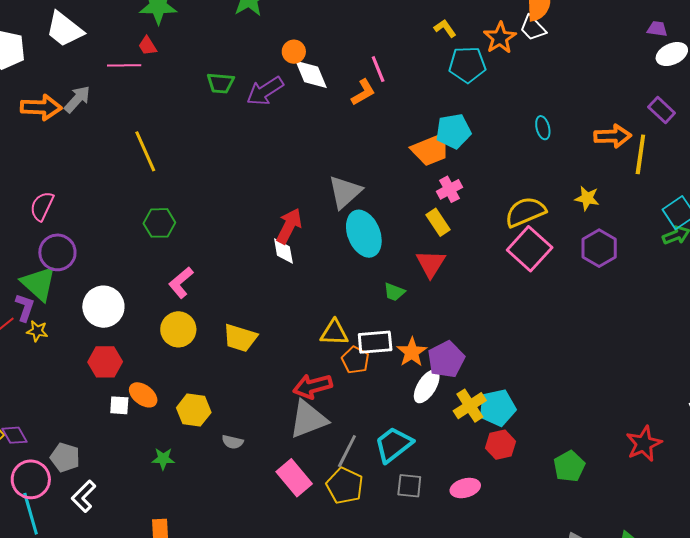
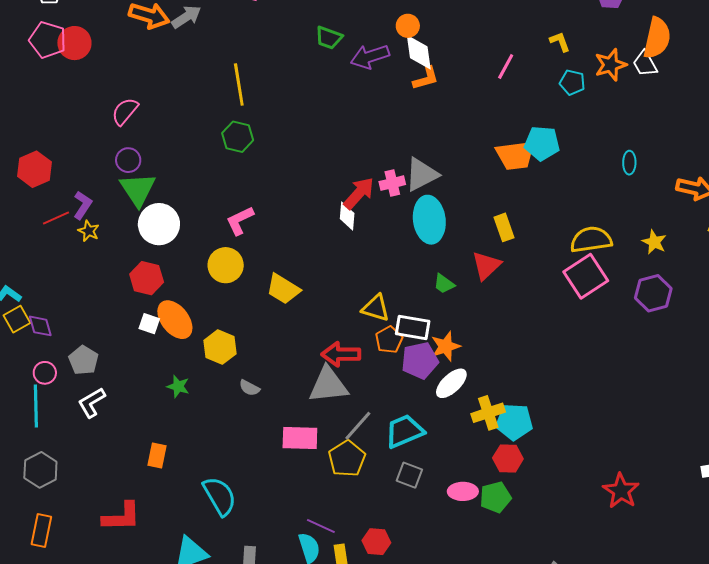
cyan pentagon: (467, 65) -> (572, 82), size x0.7
pink line: (378, 69) -> (506, 66), moved, turned 36
orange L-shape: (363, 92) -> (426, 78), moved
pink cross: (449, 189) -> (392, 183), moved
green hexagon: (159, 223) -> (238, 137), moved
purple circle: (57, 252) -> (128, 160), size x0.7
green triangle: (39, 283) -> (138, 189), moved
purple pentagon: (446, 359) -> (420, 360), moved
orange ellipse: (143, 395) -> (175, 320), size x1.4
red star: (644, 444) -> (621, 491), moved, turned -30
green pentagon: (569, 466) -> (495, 497), moved
pink rectangle: (294, 478) -> (300, 438), turned -63
pink circle: (31, 479) -> (45, 373), size x0.6

